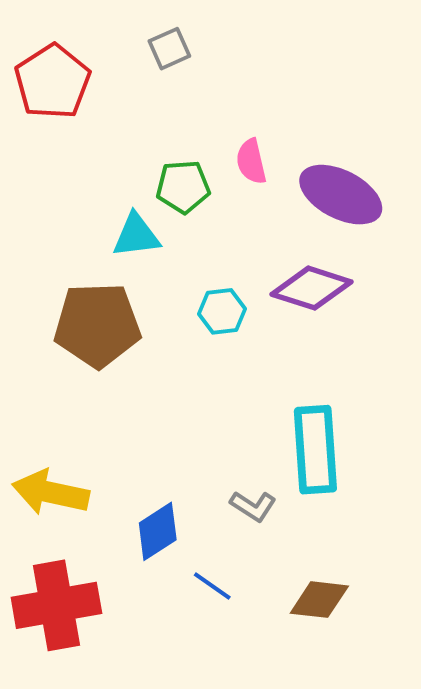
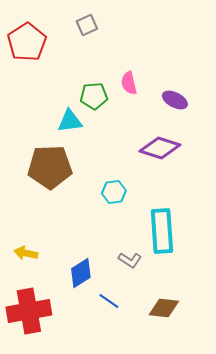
purple ellipse: (341, 195) -> (175, 100), size x0.6
cyan hexagon: (222, 311) -> (114, 192), moved
yellow arrow: (51, 492) -> (26, 253), size x0.6

